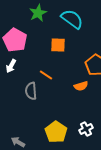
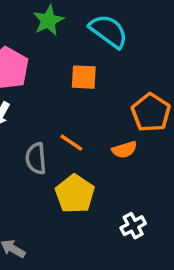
orange line: (46, 75) -> (71, 143), moved
yellow pentagon: (56, 132) -> (75, 194), moved

